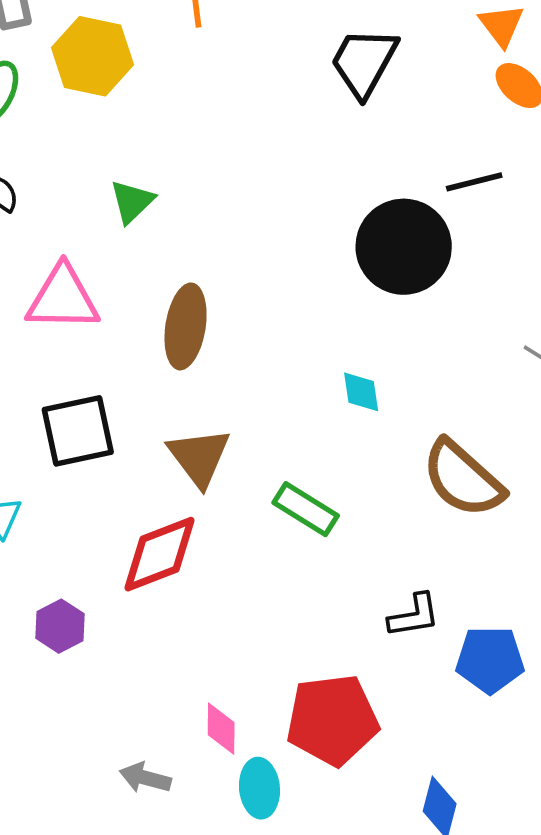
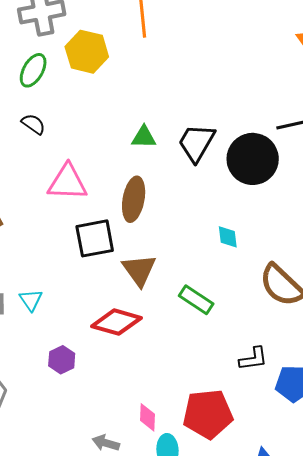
black trapezoid: (364, 62) -> (197, 143), moved
green triangle: (132, 202) -> (144, 137), moved, turned 44
black square: (78, 431) -> (95, 238), moved
red diamond: (160, 554) -> (116, 322), turned 36

